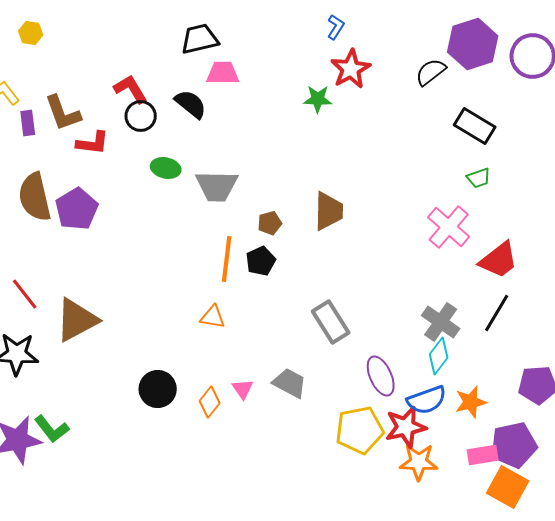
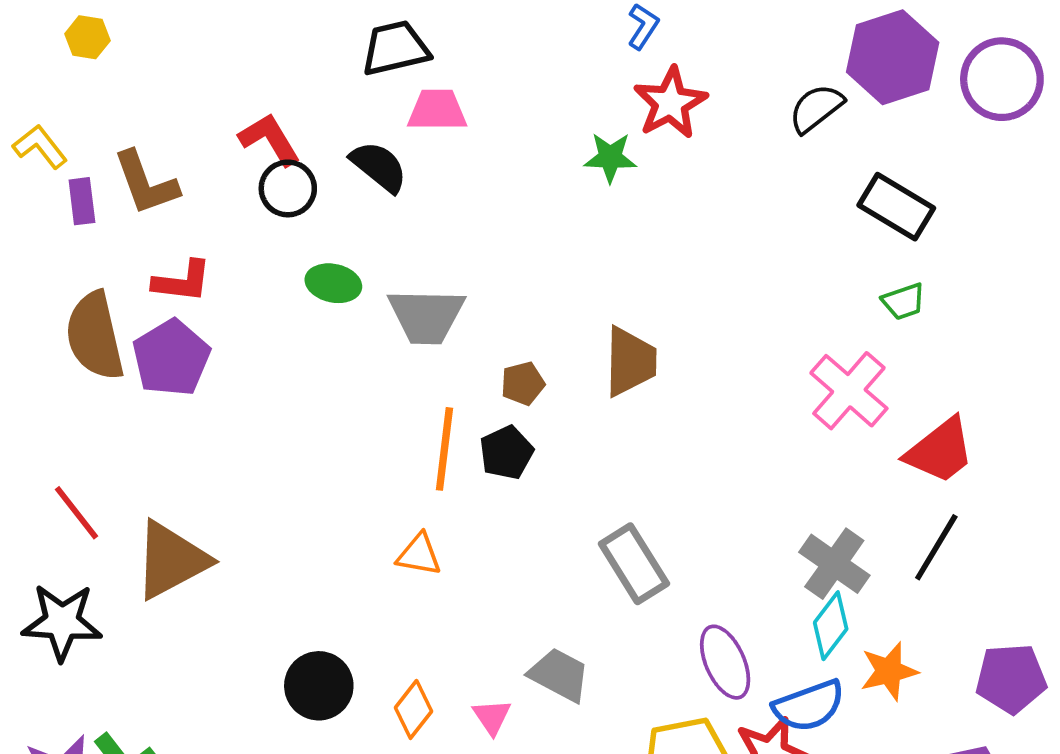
red L-shape: (93, 143) -> (182, 281), moved
pink triangle: (243, 389) -> (492, 717), moved
orange star: (471, 402) -> (889, 671), moved

